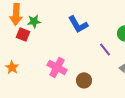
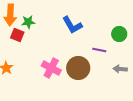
purple line: (105, 49) -> (99, 50), turned -40
brown circle: (84, 80) -> (78, 68), moved, size x1.5

